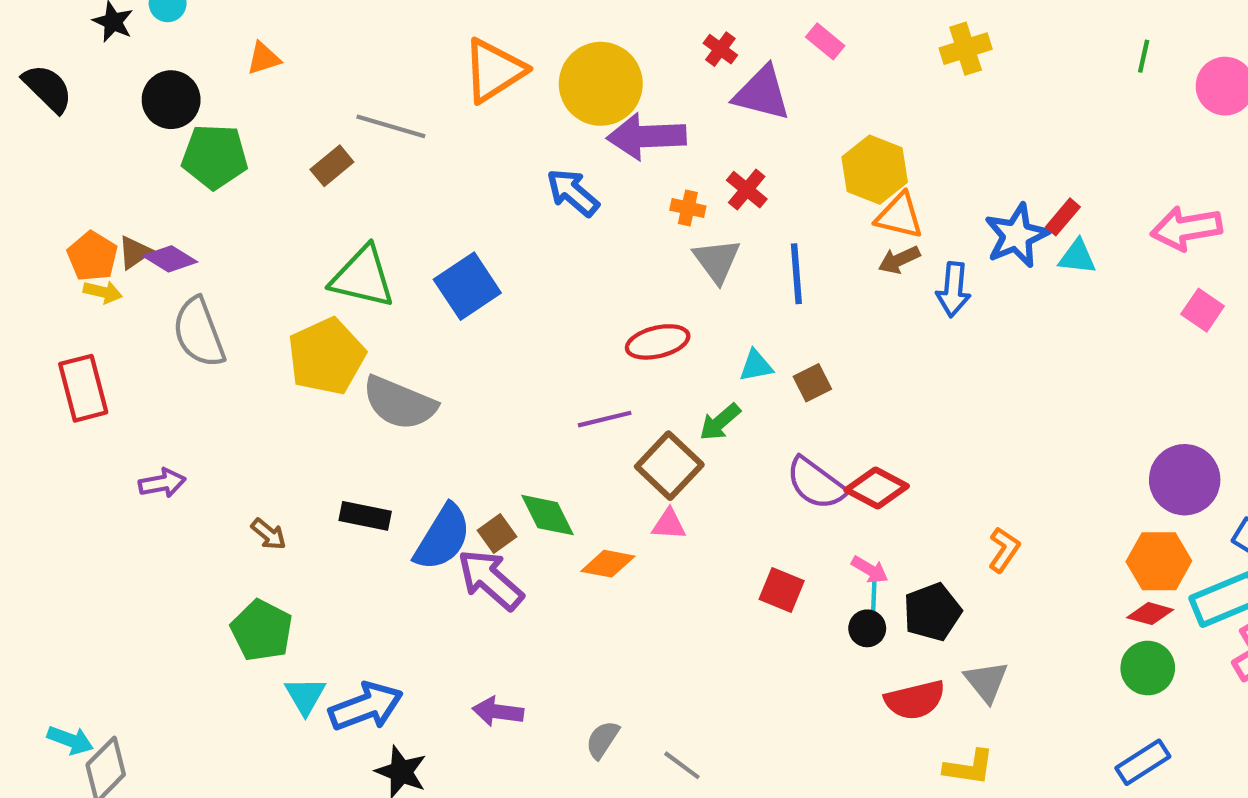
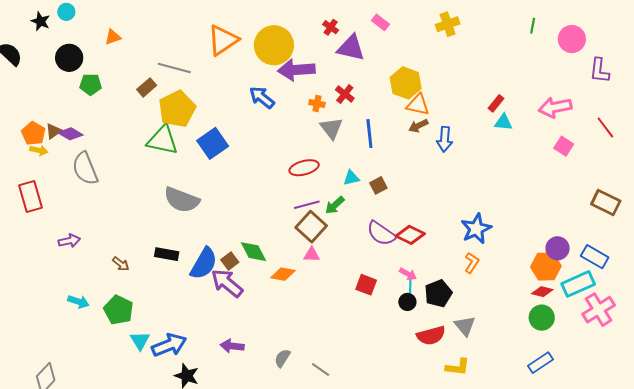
green pentagon: (215, 157) -> (91, 84), size x0.7
blue star: (1017, 235) -> (476, 229), moved
yellow pentagon: (326, 356) -> (177, 109), moved
purple line: (605, 419) -> (307, 205), moved
purple circle: (1185, 480) -> (558, 248), moved, size x0.7
cyan arrow: (70, 740) -> (78, 302), moved

